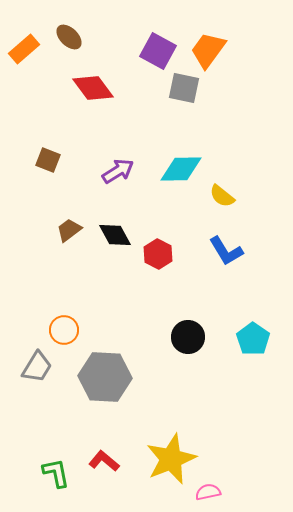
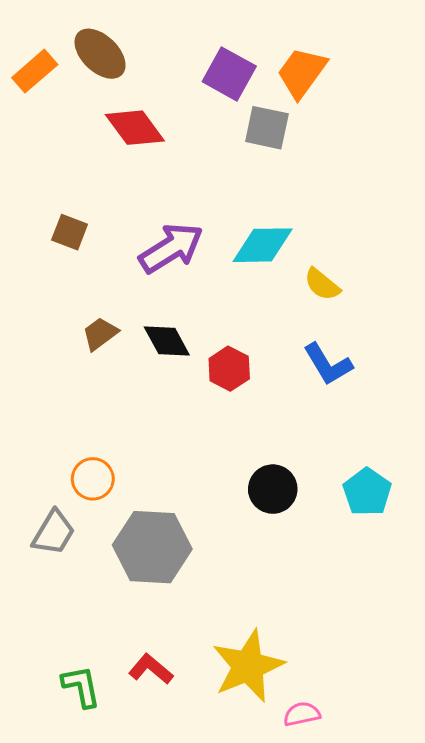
brown ellipse: (69, 37) -> (100, 54), size x1.4
purple arrow: (118, 171) -> (171, 248), size x1.4

